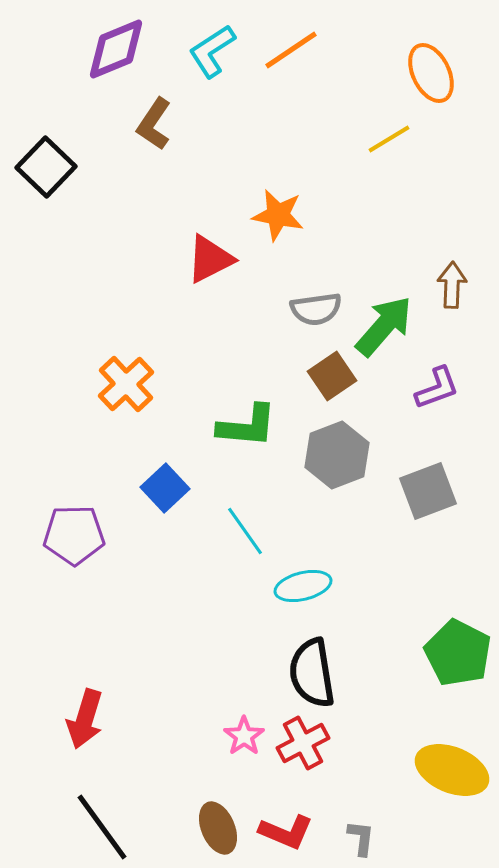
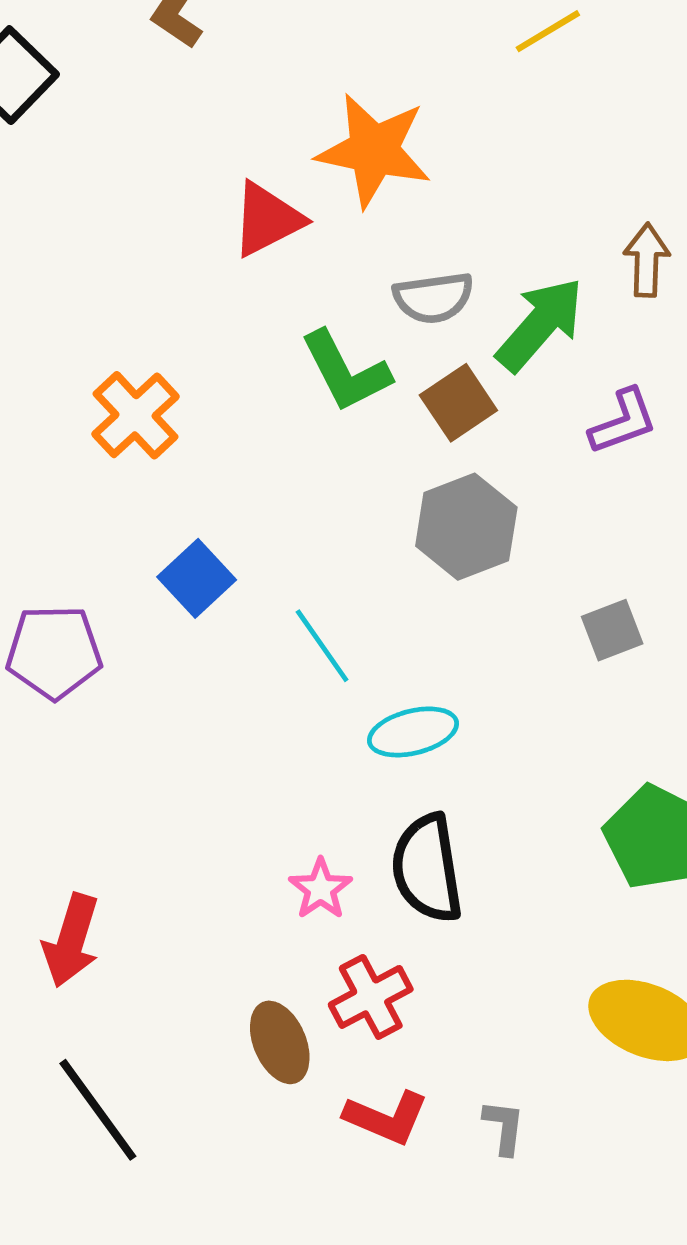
orange star: (278, 215) -> (374, 150), size x1.4
green L-shape: (247, 426) -> (346, 371), moved, turned 58
gray square: (428, 491) -> (612, 630), moved, size x0.7
pink star: (244, 736) -> (321, 889), moved
red cross: (303, 743) -> (371, 997), moved
brown ellipse: (218, 828) -> (280, 1042), moved

